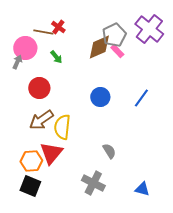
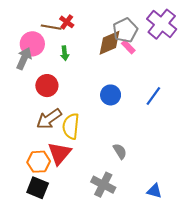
green arrow: (56, 57) -> (65, 53), turned 32
gray arrow: (17, 62) -> (24, 58), size x1.5

